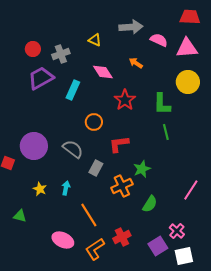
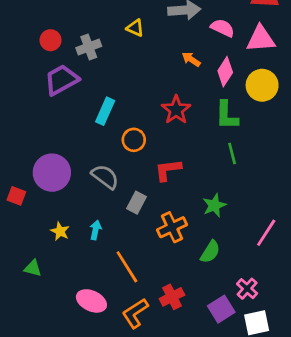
pink diamond: (103, 72) -> (225, 72), moved, turned 65
cyan rectangle: (73, 90) -> (105, 111), moved
green star: (142, 169) -> (214, 205), moved

